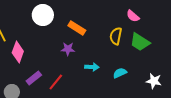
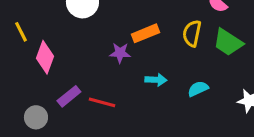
orange rectangle: (77, 28) -> (145, 33), moved, turned -54
red line: (56, 82) -> (102, 102), turned 66

